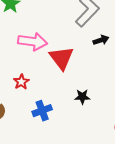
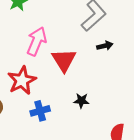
pink arrow: (33, 42) -> (37, 41), turned -80
red star: (21, 82) -> (22, 80), size x1.8

